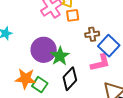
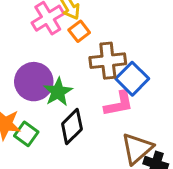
orange square: (73, 15) -> (79, 31), turned -32
brown cross: (92, 34) -> (108, 61), size x1.6

